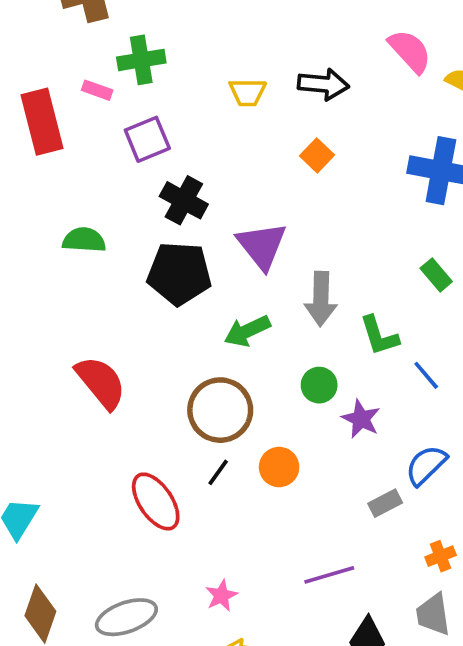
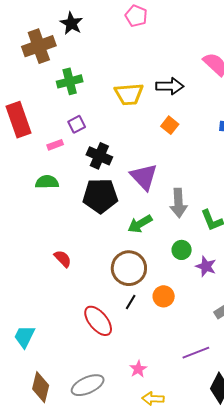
pink rectangle: (97, 90) -> (55, 145), moved, turned -35
yellow trapezoid: (248, 92) -> (129, 94), size x1.4
purple square: (147, 139) -> (77, 124), size x0.7
red semicircle: (101, 382) -> (63, 259), size x0.6

